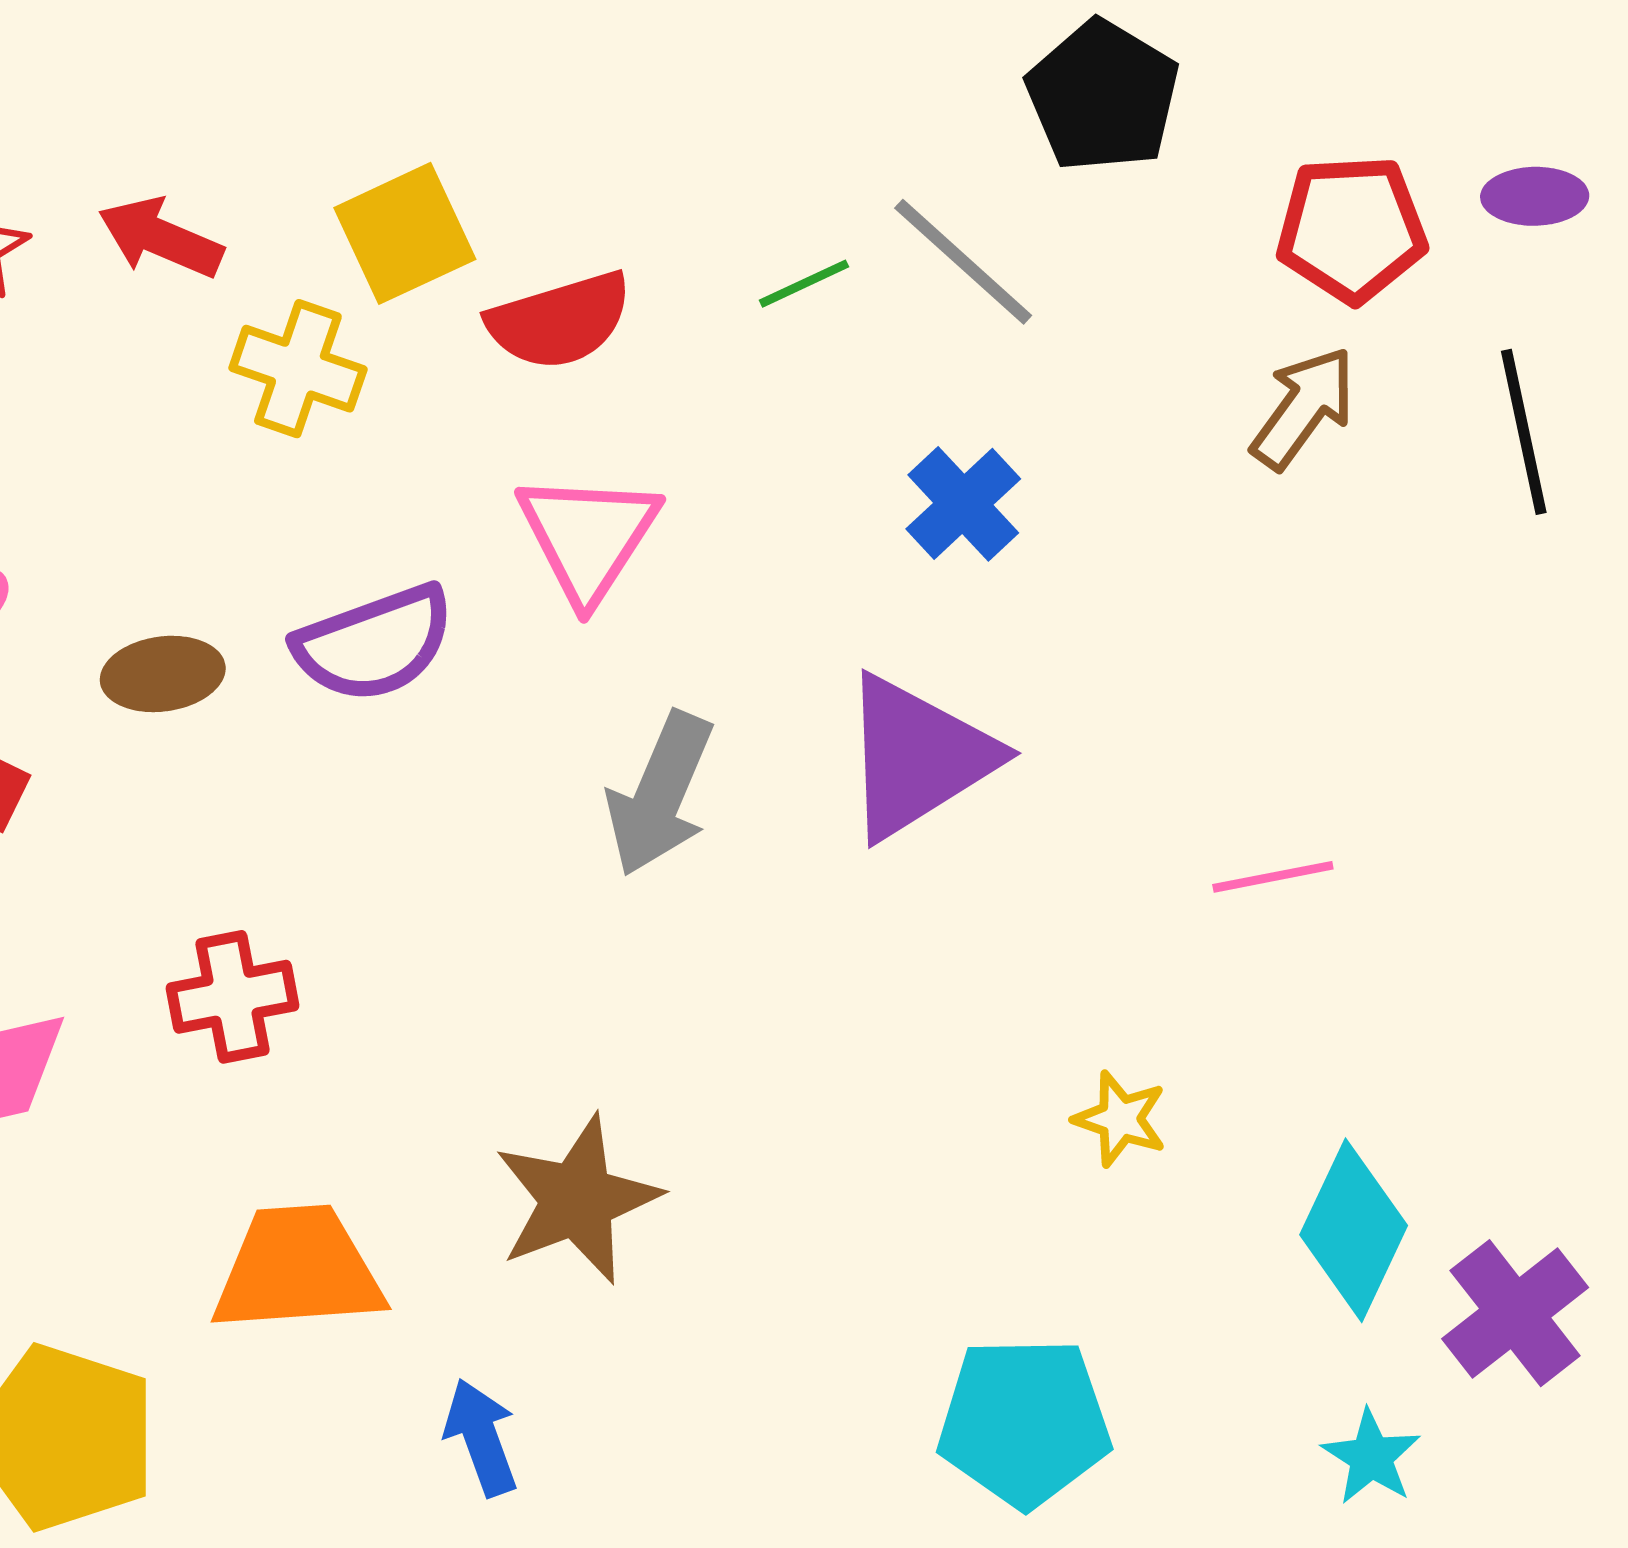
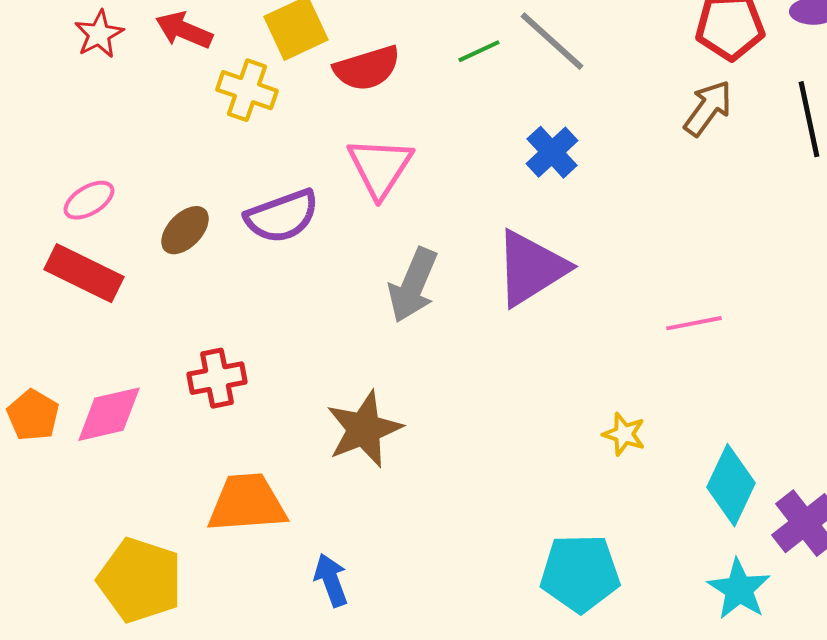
brown ellipse: (163, 674) -> (185, 230), turned -38
brown star: (577, 1200) -> (364, 429), moved
cyan star: (1371, 1457) -> (739, 589), size x1.4

